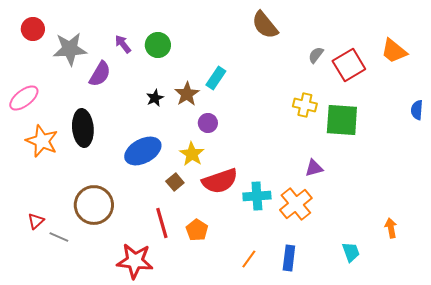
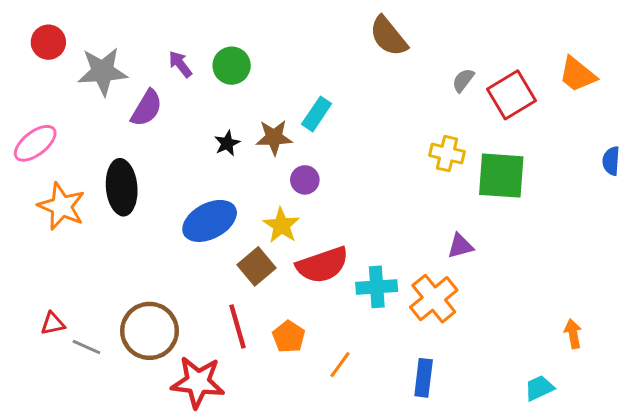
brown star: (187, 94) -> (274, 137), turned 30
brown square: (175, 182) -> (256, 266), size x1.4
brown circle: (94, 205) -> (149, 331), moved
red triangle: (36, 221) -> (53, 324), turned 30
cyan trapezoid: (351, 252) -> (539, 388), moved, turned -95
orange line: (249, 259) -> (340, 365), moved

